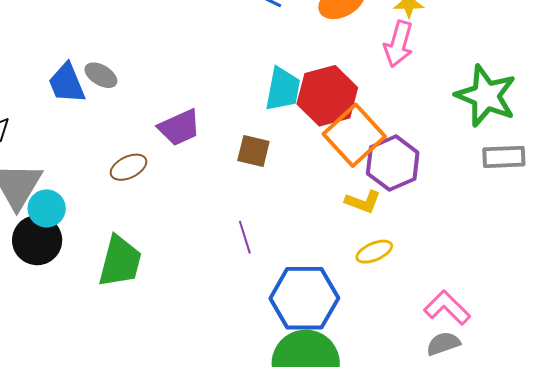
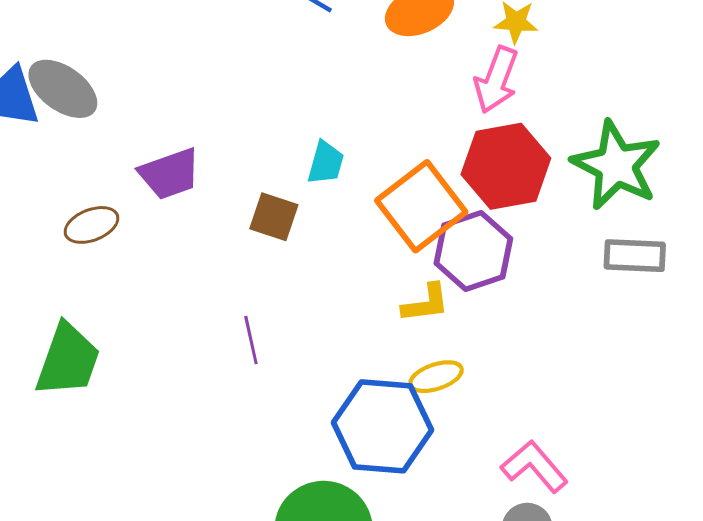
gray ellipse: (101, 75) -> (63, 89), size x1.5
cyan trapezoid: (283, 89) -> (326, 163), moved, size x0.7
red hexagon: (327, 96) -> (506, 166), moved
yellow L-shape: (363, 202) -> (426, 303), turned -33
blue hexagon: (304, 298) -> (382, 426), moved

